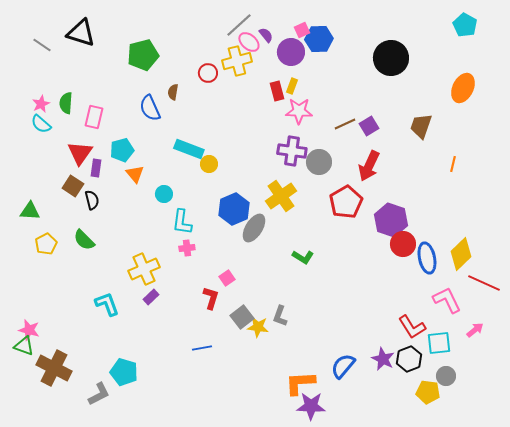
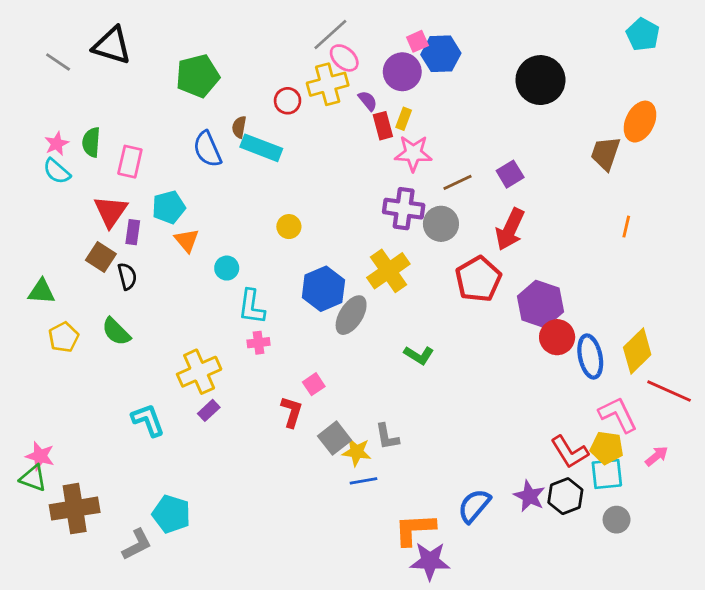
purple semicircle: (266, 35) -> (368, 101), moved
brown line: (345, 124) -> (458, 182), moved
brown trapezoid: (421, 126) -> (605, 153), moved
cyan rectangle: (189, 149) -> (261, 148), moved
gray L-shape: (280, 316) -> (387, 437), turned -30
blue line: (202, 348) -> (364, 481), moved
brown cross: (54, 368) -> (75, 509), turned -36
yellow pentagon: (428, 392) -> (607, 448), moved

